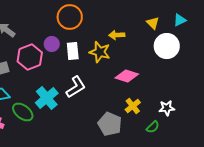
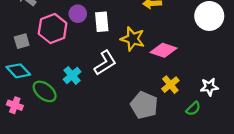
yellow star: (100, 52) -> (133, 39), moved
cyan cross: (47, 98) -> (72, 75), size x0.7

